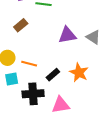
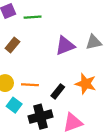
gray triangle: (93, 37) -> (94, 42), turned -35
cyan square: (12, 79) -> (14, 105), turned -32

